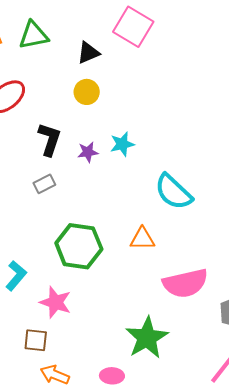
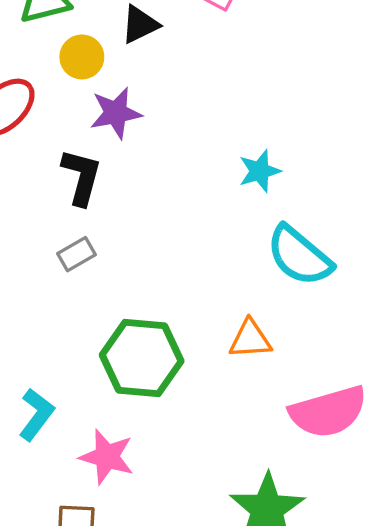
yellow circle: (87, 92) -> (82, 57), moved
cyan star: (122, 144) -> (260, 171), moved
purple star: (88, 152) -> (116, 113), moved, size x1.4

